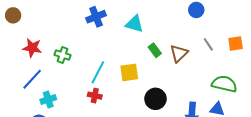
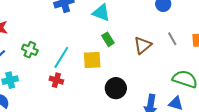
green rectangle: (155, 50) -> (108, 39), moved
green cross: (63, 55) -> (30, 50), moved

